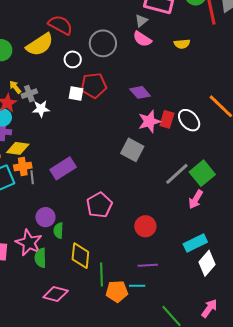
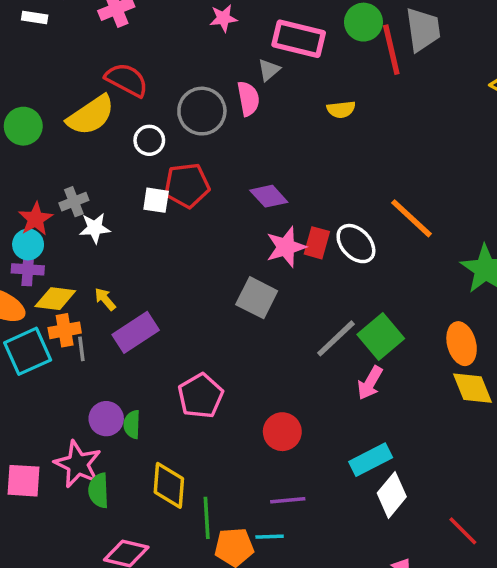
pink semicircle: (142, 39) -> (248, 99), moved, turned -132
yellow arrow: (15, 87) -> (105, 299), moved
green semicircle: (58, 231) -> (132, 424), moved

